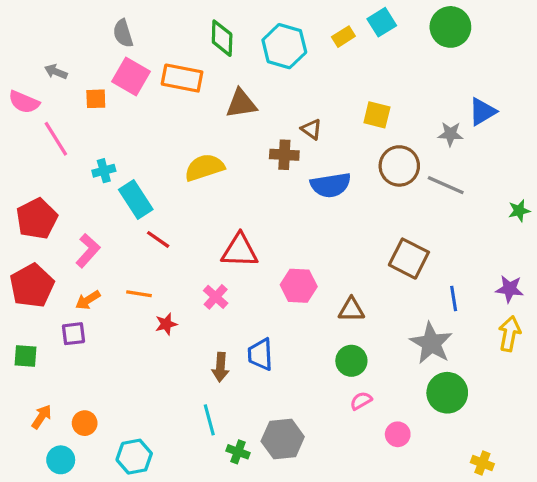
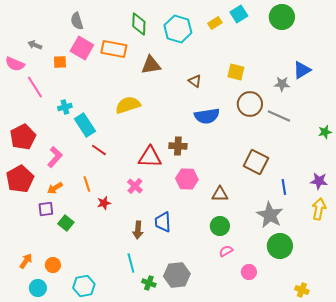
brown cross: (284, 155) -> (178, 146), moved
orange line: (139, 294) -> (87, 184), turned 63
green square: (26, 356) -> (66, 223), moved, turned 35

